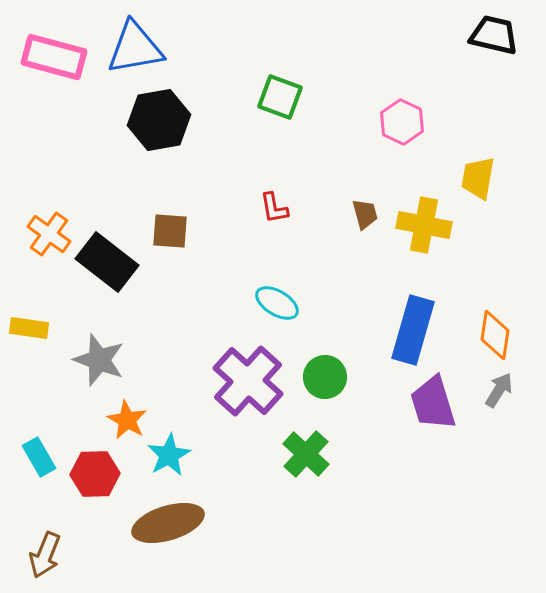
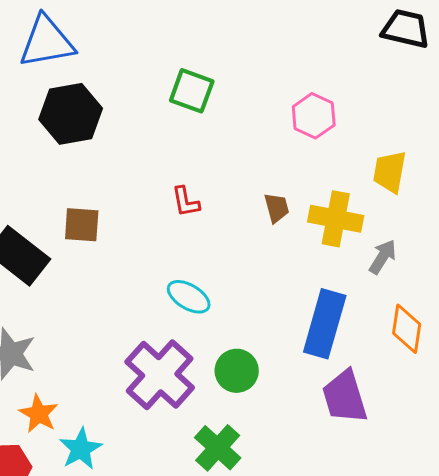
gray arrow: (499, 390) -> (383, 257), moved

